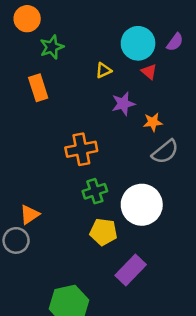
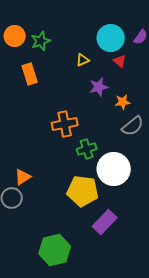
orange circle: (27, 19) -> (15, 36), moved
green cross: (95, 191) -> (87, 149), moved
yellow pentagon: (104, 232) -> (83, 191), size x1.4

